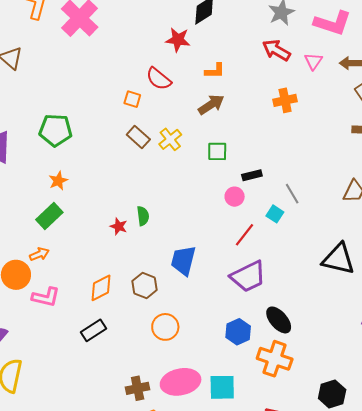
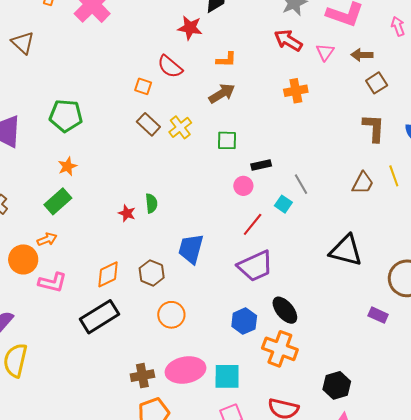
black rectangle: (94, 330) -> (100, 317), size x1.5

